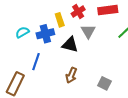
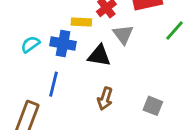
yellow rectangle: (60, 20) -> (81, 22), turned -64
blue cross: (45, 34) -> (63, 44), turned 30

